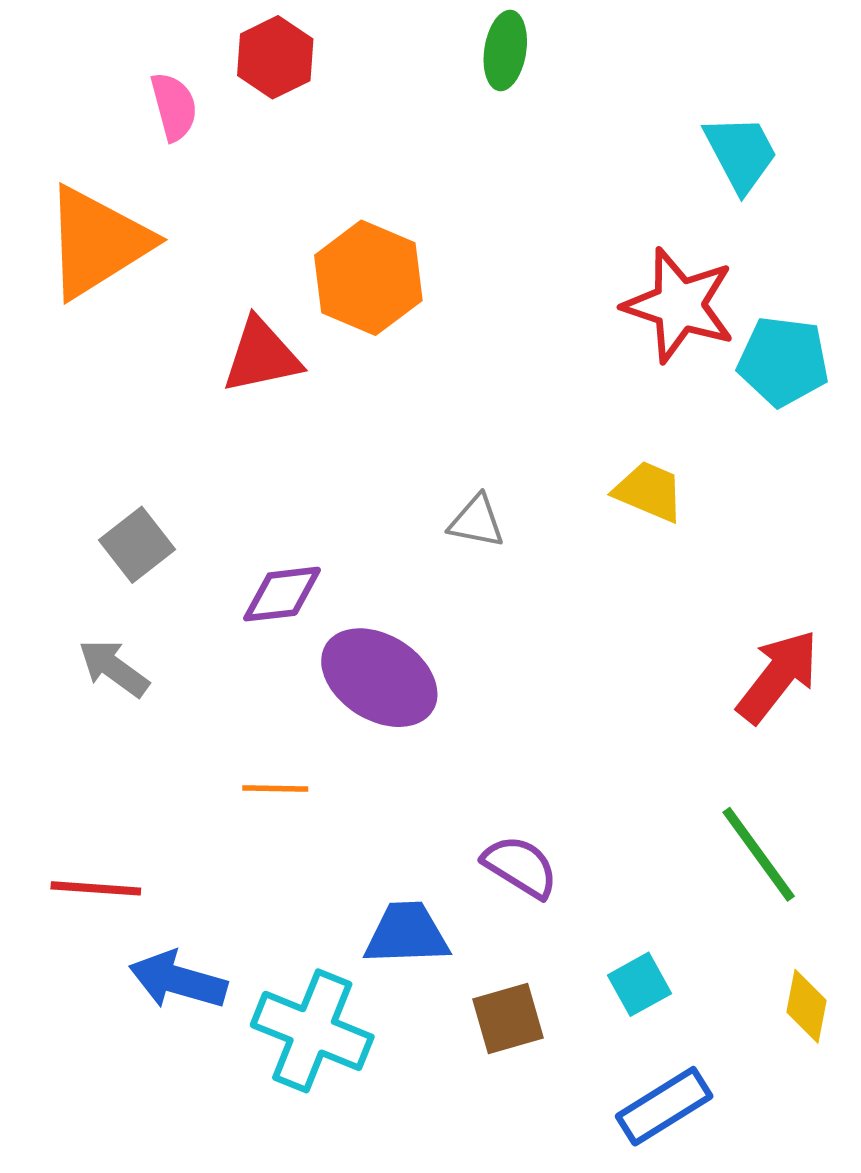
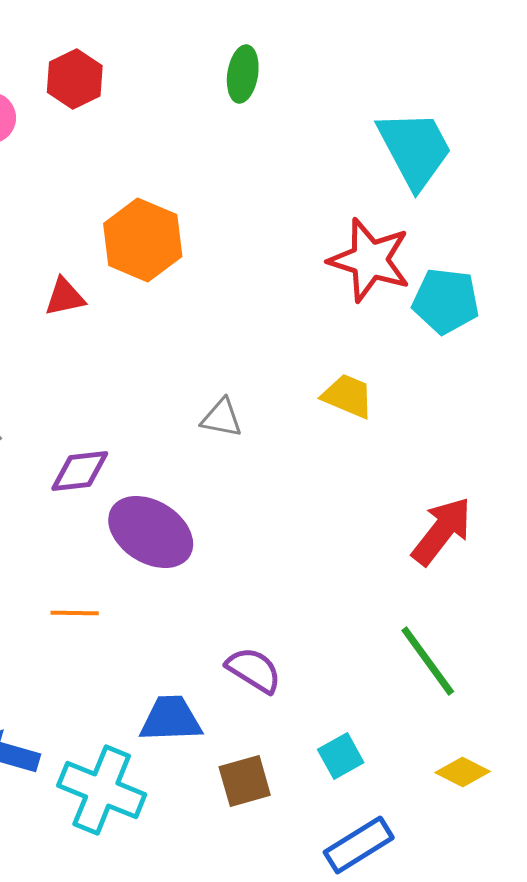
cyan trapezoid: (741, 153) -> (415, 149), size x1.4
red triangle: (262, 356) -> (65, 297), size x0.7
yellow diamond: (807, 1006) -> (463, 772), turned -74

